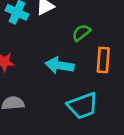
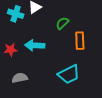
cyan arrow: (60, 65) -> (35, 45), moved

